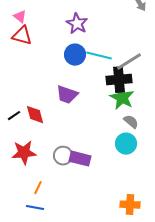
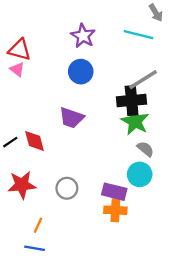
pink triangle: (20, 17) -> (17, 69), moved
cyan line: (99, 56) -> (138, 35), moved
purple rectangle: (80, 159) -> (114, 192), moved
orange cross: (130, 205) -> (115, 210), moved

